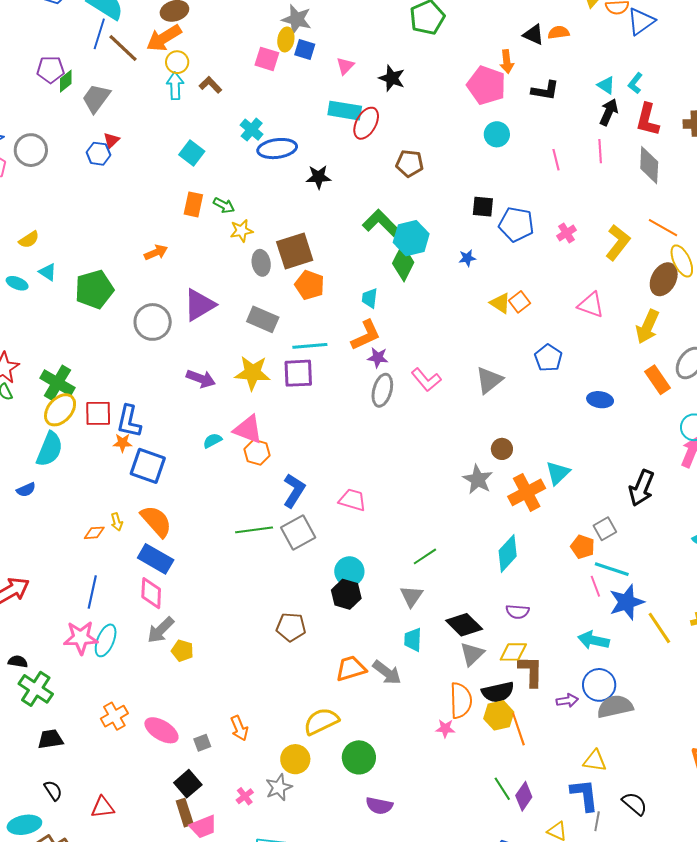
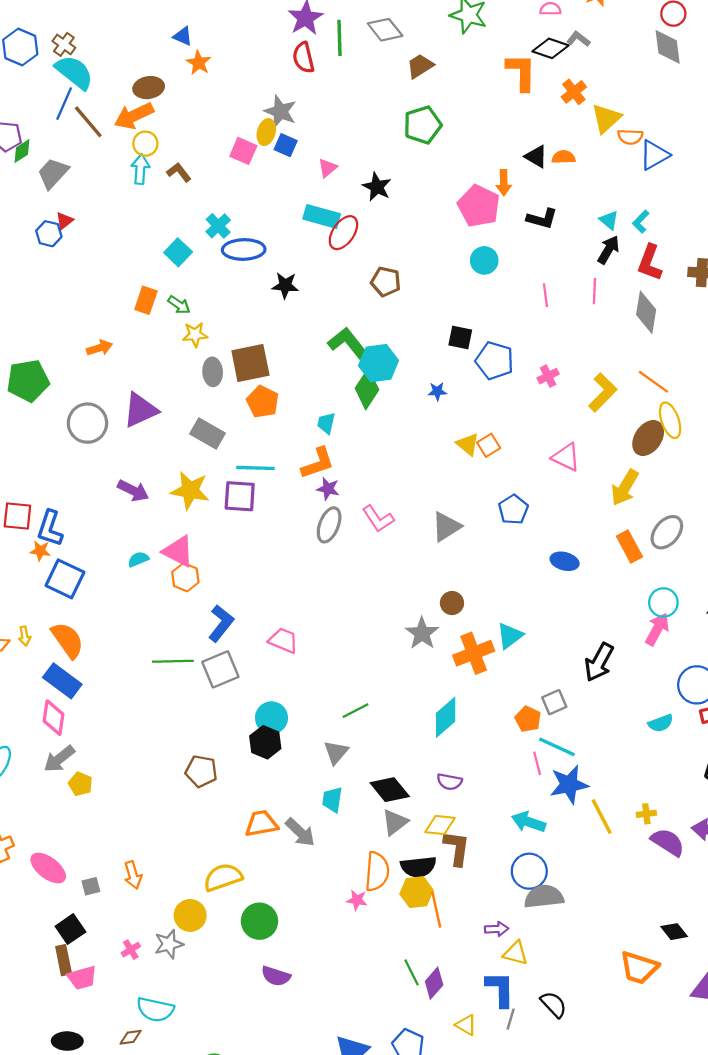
cyan square: (192, 153) -> (178, 252), moved
purple arrow: (567, 701) -> (497, 929), moved

